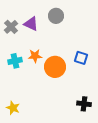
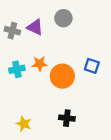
gray cross: (11, 27) -> (12, 31), turned -32
black cross: (84, 104) -> (67, 118), moved
yellow star: (13, 108) -> (24, 124), moved

